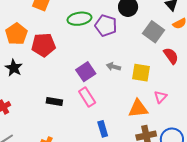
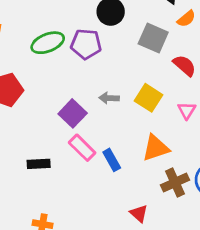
yellow square: (141, 73) -> (149, 98), turned 36
pink triangle: (160, 97) -> (187, 111), moved
blue rectangle: (103, 129) -> (112, 160), moved

